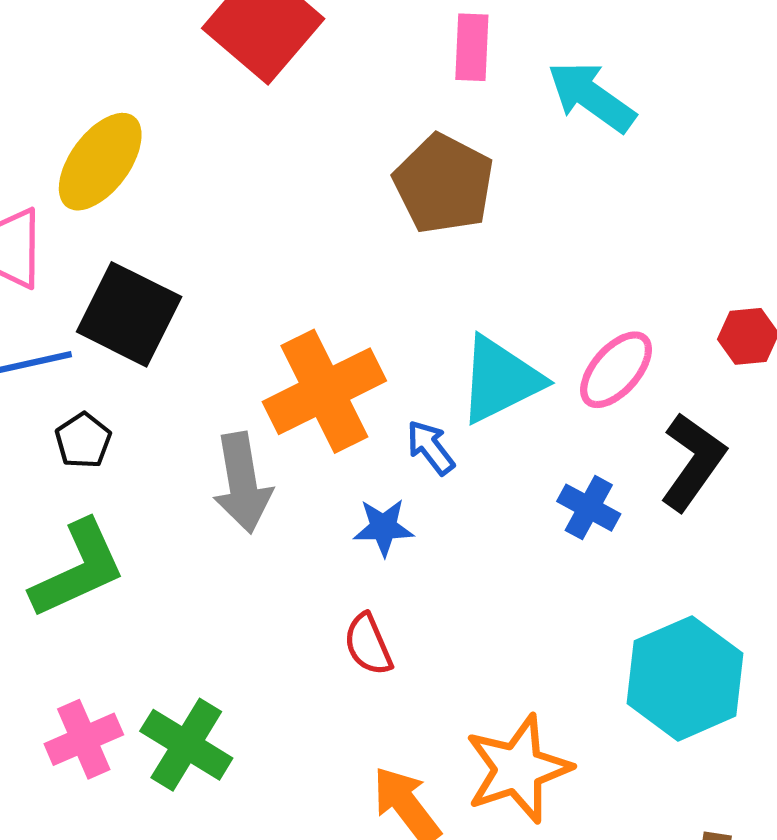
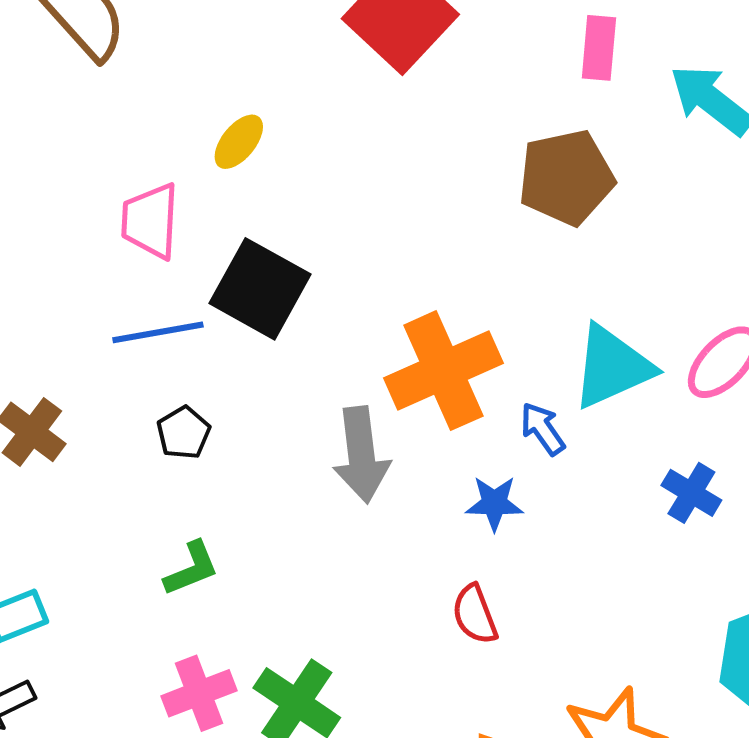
yellow ellipse: (100, 162) -> (239, 142), size x0.6
brown pentagon: (444, 184) -> (566, 177), turned 30
black pentagon: (83, 441) -> (184, 433), moved
green L-shape: (78, 569) -> (191, 569), moved, size x0.6

